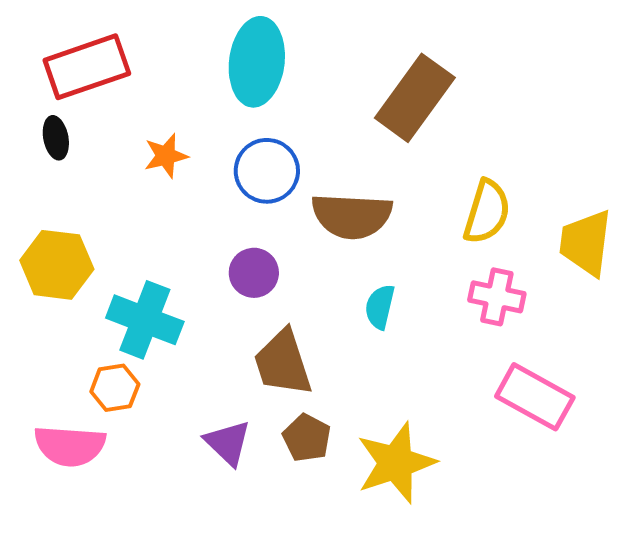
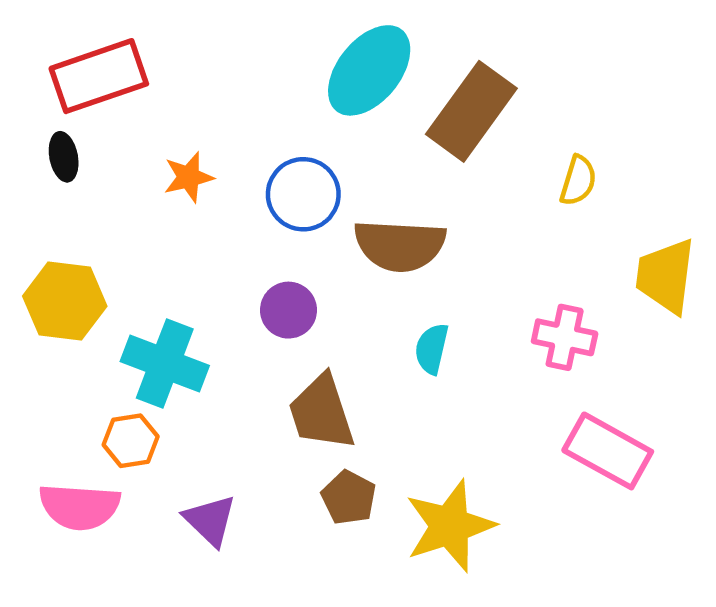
cyan ellipse: (257, 62) -> (369, 70), moved, turned 32
yellow semicircle: (487, 212) -> (578, 181), moved, size x0.7
purple triangle: (228, 443) -> (210, 520), moved

